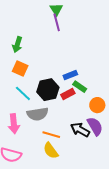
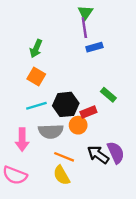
blue rectangle: (70, 75) -> (94, 47), moved
green rectangle: (80, 87) -> (108, 95), moved
cyan line: (23, 93) -> (36, 106), turned -66
orange circle: (97, 105) -> (78, 125), moved

